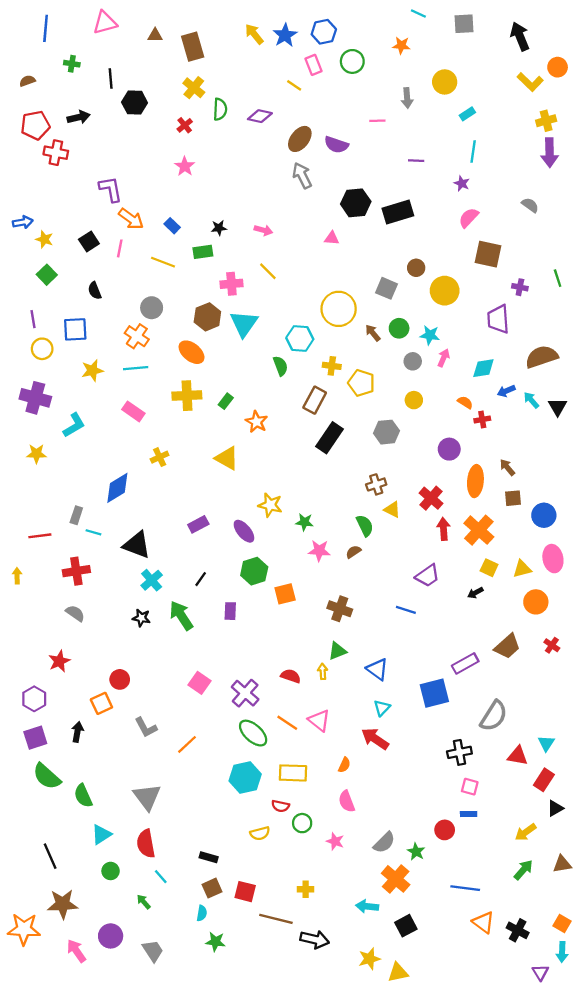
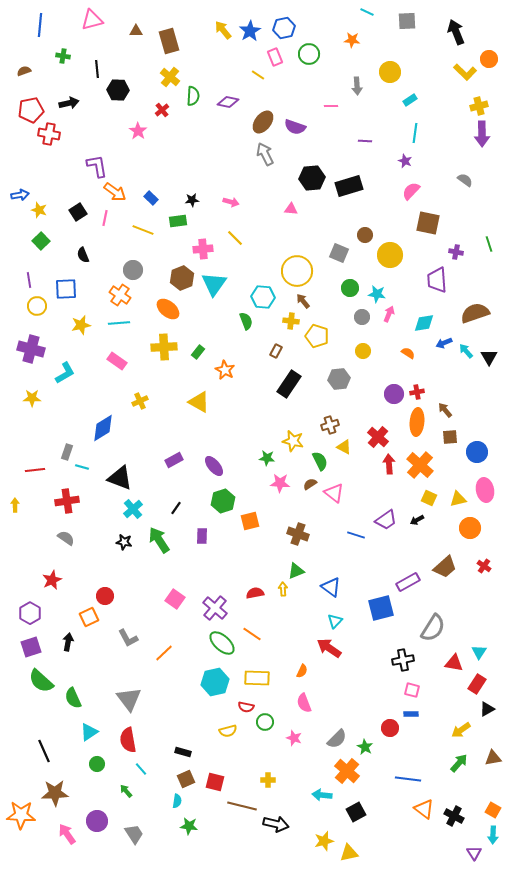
pink star: (185, 166) -> (138, 131), moved
brown arrow: (373, 333) -> (303, 301), moved
brown rectangle: (315, 400) -> (276, 351), size x0.6
red cross: (482, 419) -> (417, 392), moved
yellow star: (270, 505) -> (293, 441), moved
purple trapezoid: (428, 576) -> (386, 520), moved
red semicircle: (291, 676) -> (255, 593), turned -30
pink triangle: (319, 720) -> (334, 493), moved

